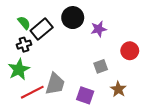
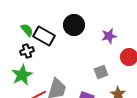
black rectangle: (42, 29) -> (44, 36), turned 70
purple star: (99, 29) -> (109, 36), moved

